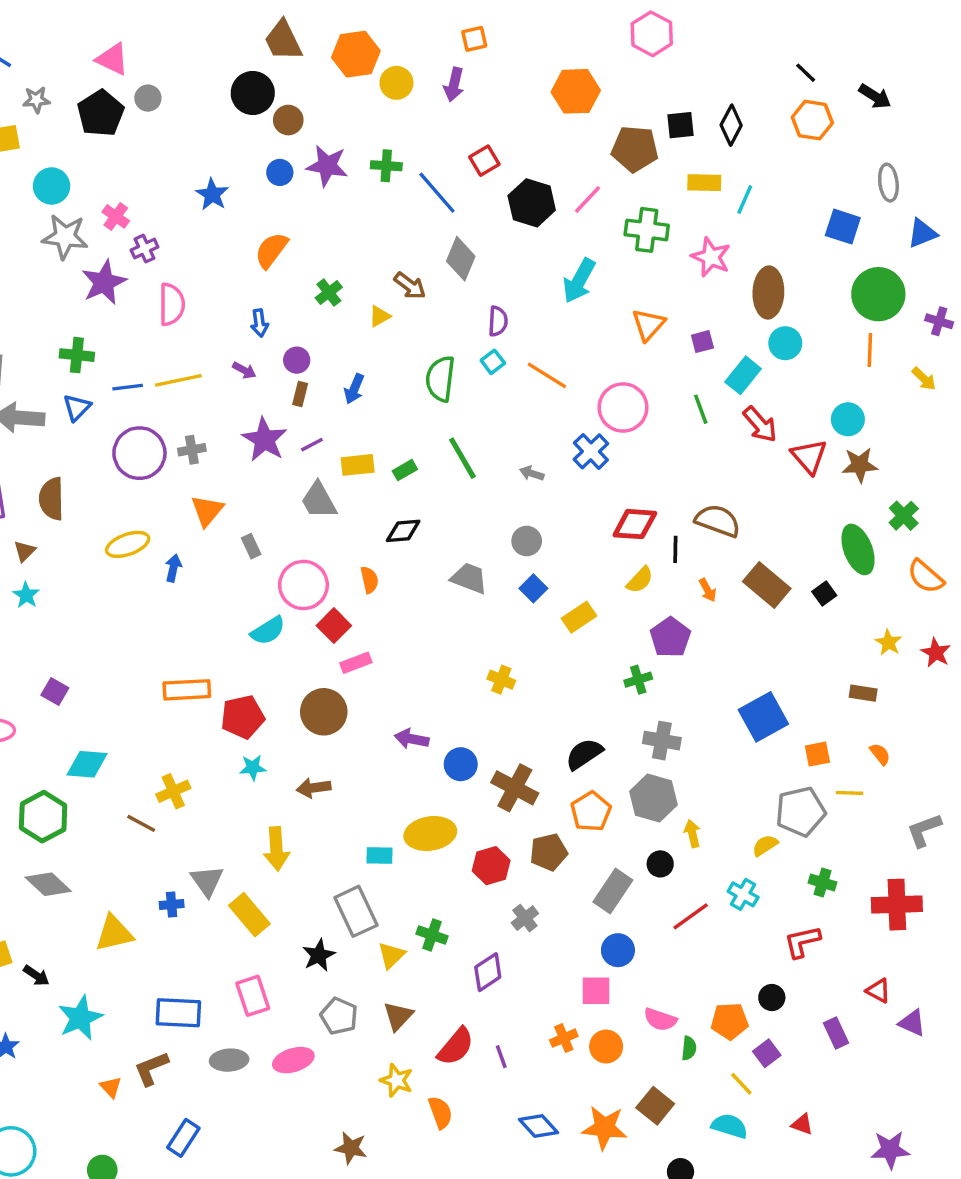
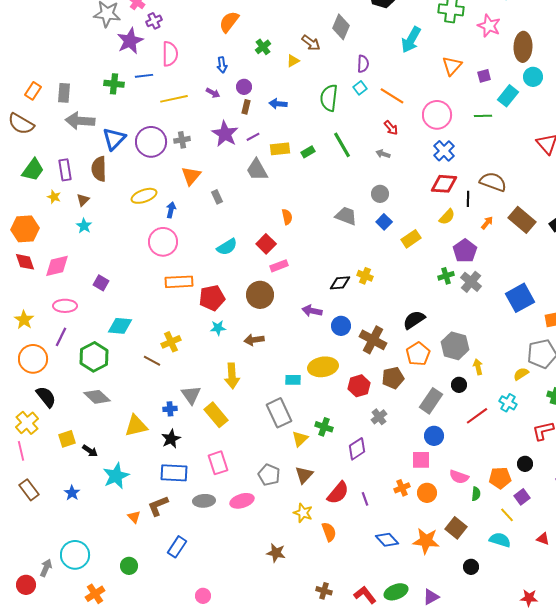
blue line: (128, 387) -> (144, 76), moved
blue arrow: (354, 389) -> (278, 104), turned 72
blue triangle: (77, 407) -> (114, 139), moved, size x1.4
green line: (701, 409) -> (483, 116), turned -72
red arrow: (760, 424) -> (391, 128), moved, size x0.7
blue cross: (591, 451) -> (444, 151), moved
black diamond: (403, 531) -> (340, 283), moved
pink circle: (303, 585) -> (163, 242), moved
orange arrow: (708, 590) -> (487, 223), turned -112
gray cross: (662, 741) -> (471, 282), moved, turned 30
black star: (319, 955) -> (171, 439), moved

